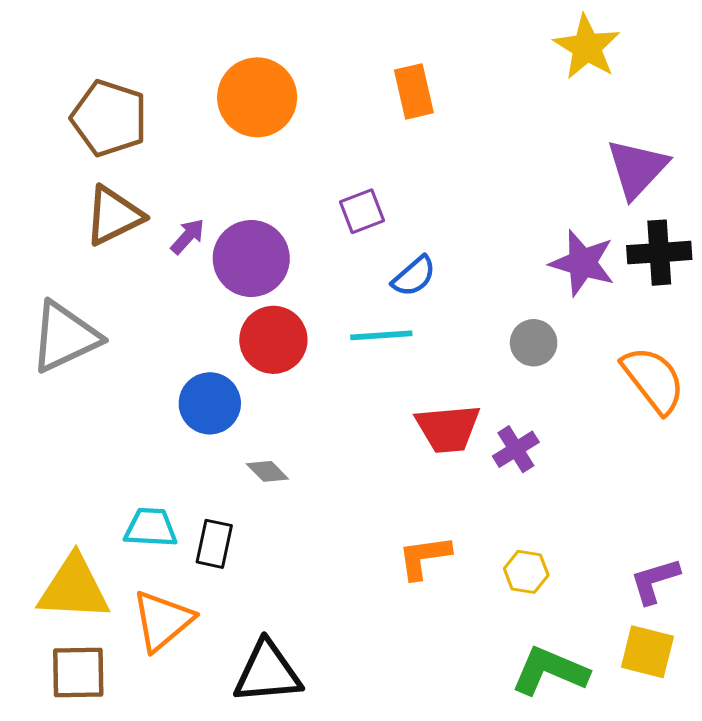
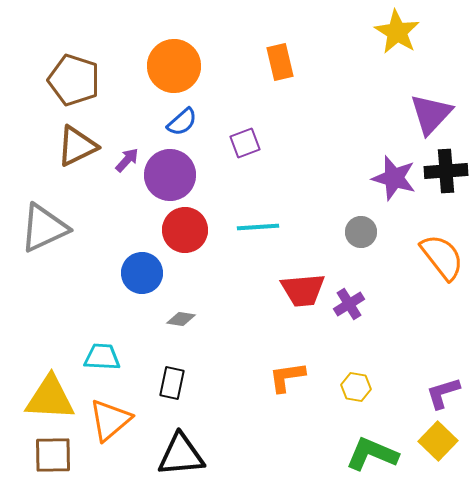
blue semicircle: (414, 276) -> (182, 122), moved
gray diamond: (267, 471) -> (181, 319), turned -36
black rectangle: (214, 544) -> (172, 383), moved
yellow square: (647, 652) -> (438, 441), turned 30

